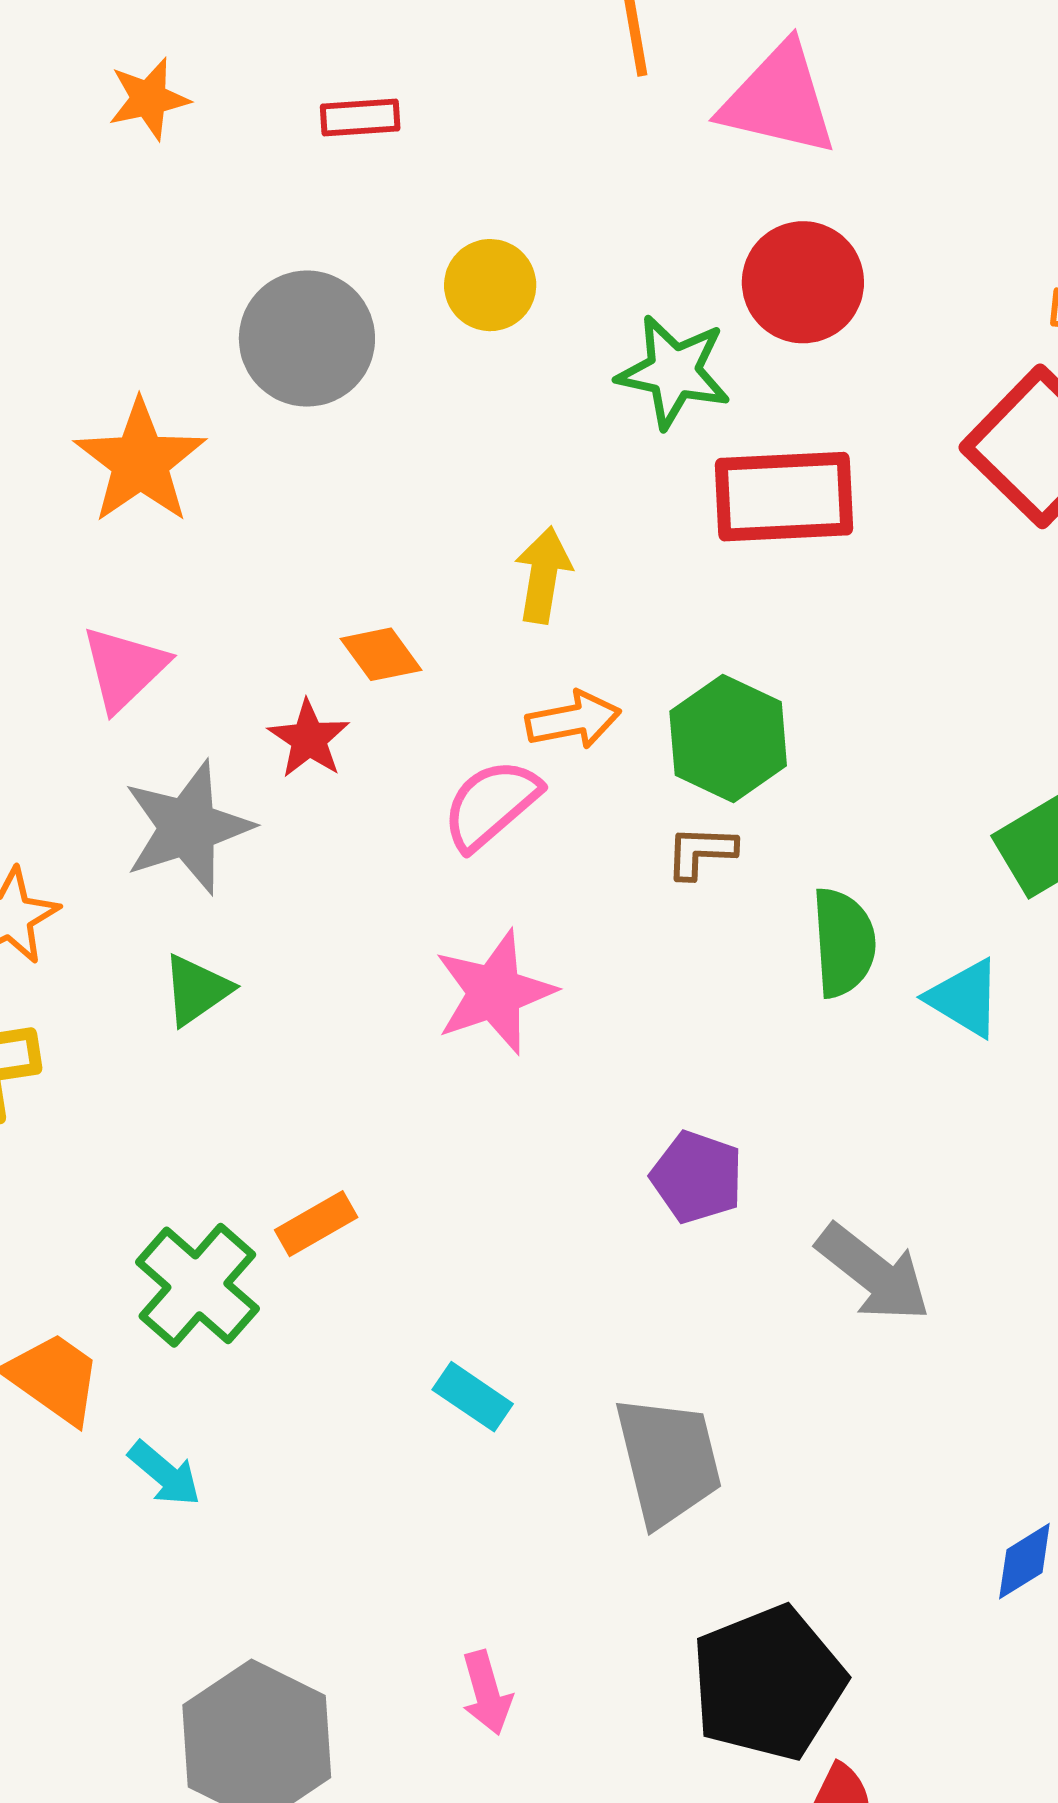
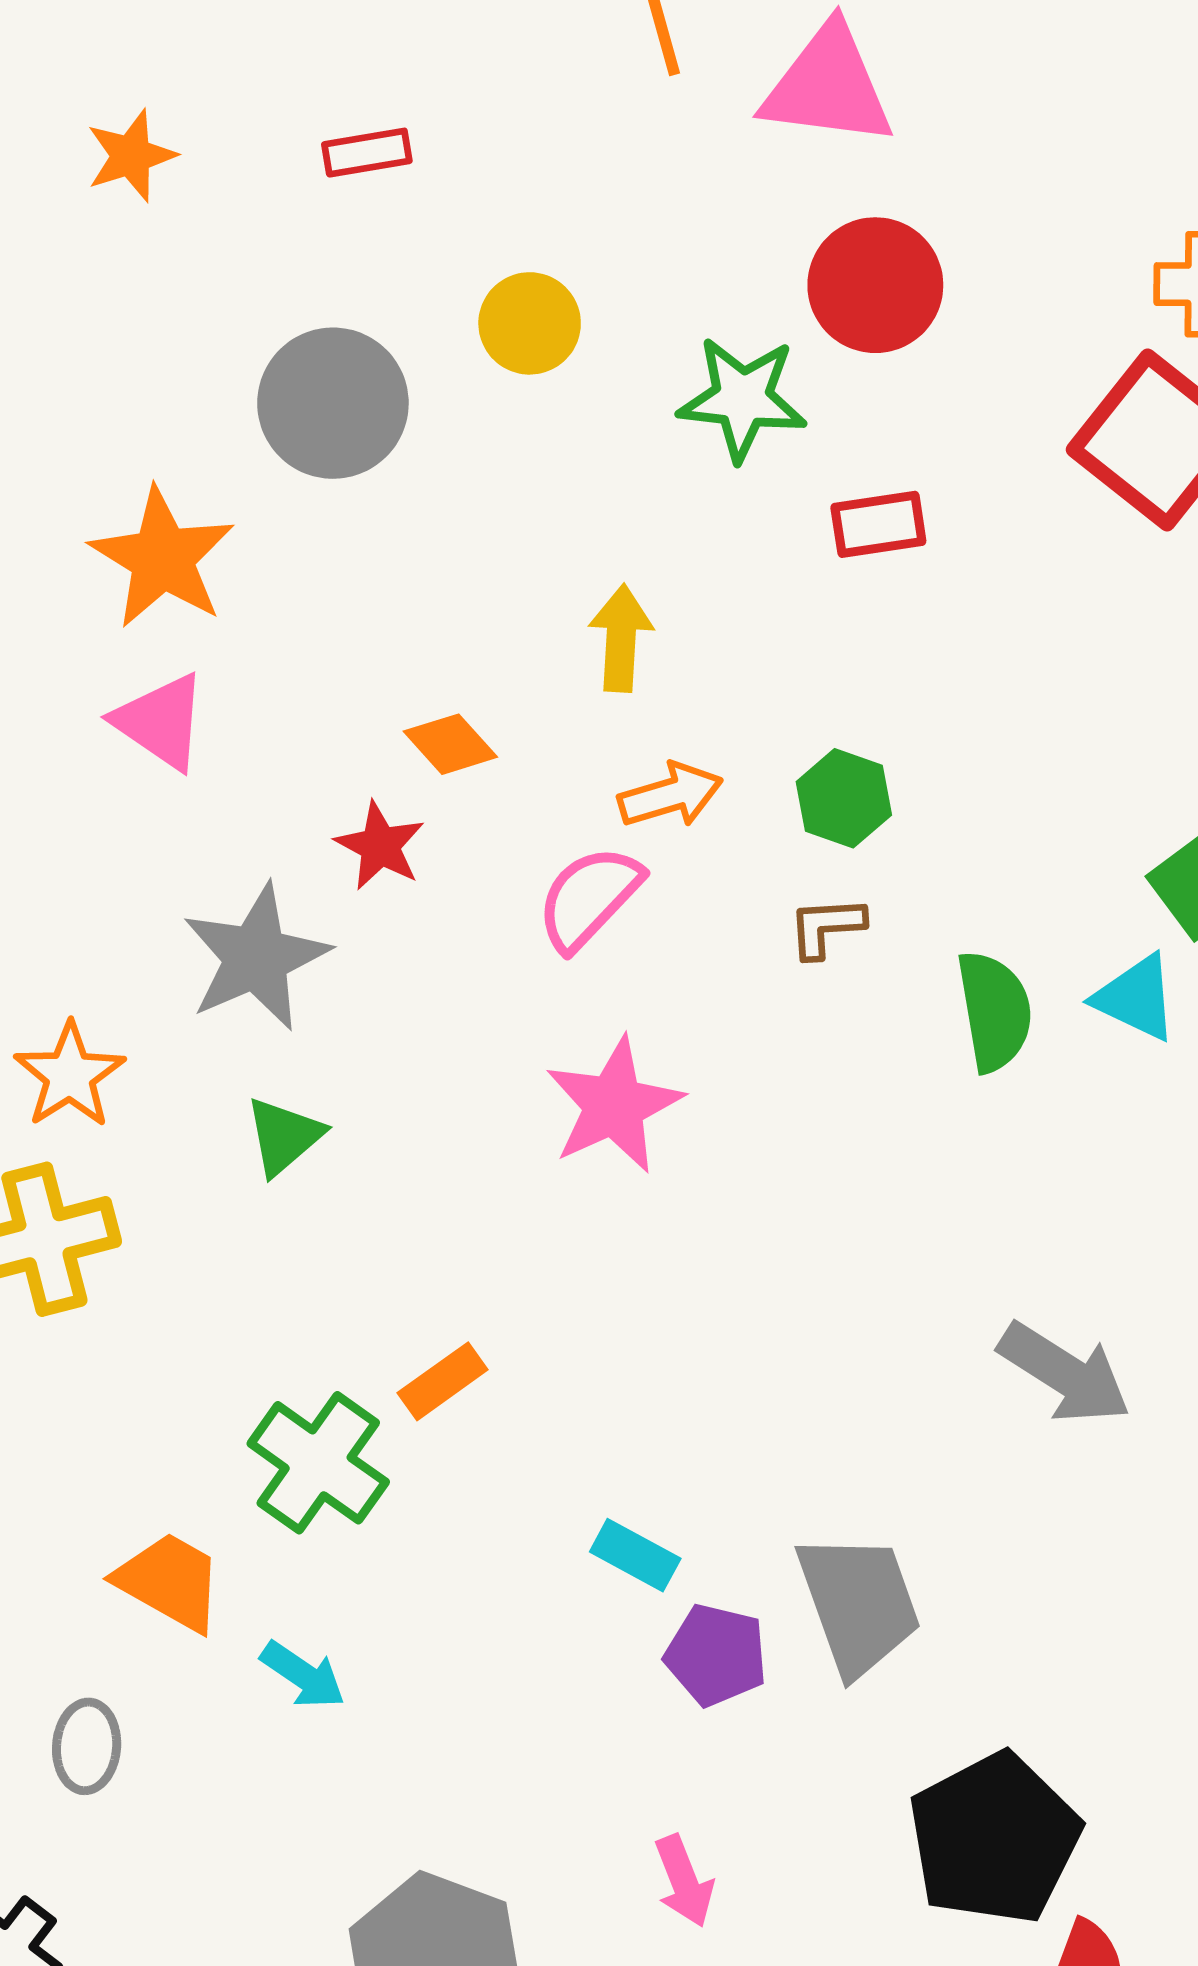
red rectangle: (784, 497) -> (878, 524), size x0.6
pink triangle: (124, 668) -> (161, 722), moved, turned -36
green hexagon: (728, 738) -> (844, 798), size x0.7
cyan triangle: (964, 998) -> (1136, 998), moved
purple pentagon: (697, 1177) -> (716, 1655), moved

